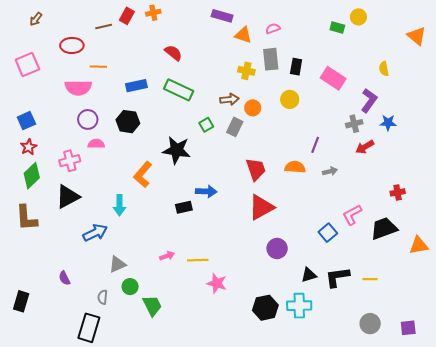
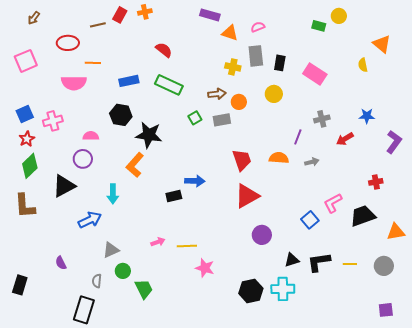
orange triangle: (417, 36) -> (382, 44), moved
purple L-shape: (369, 100) -> (394, 142), moved
purple circle: (88, 119) -> (83, 159), moved
gray cross: (354, 124) -> (322, 119), moved
gray rectangle: (235, 127) -> (222, 120), turned 54
black star: (177, 150) -> (149, 135), moved
pink cross: (70, 161) -> (53, 121), moved
gray circle: (370, 324) -> (384, 266), moved

